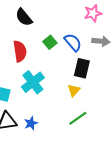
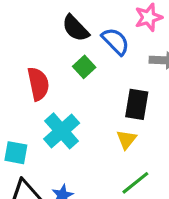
black semicircle: (24, 17) -> (75, 28), moved
blue semicircle: (73, 42) -> (116, 41), moved

